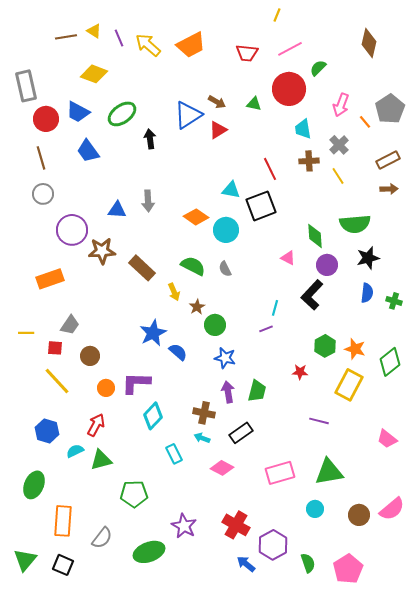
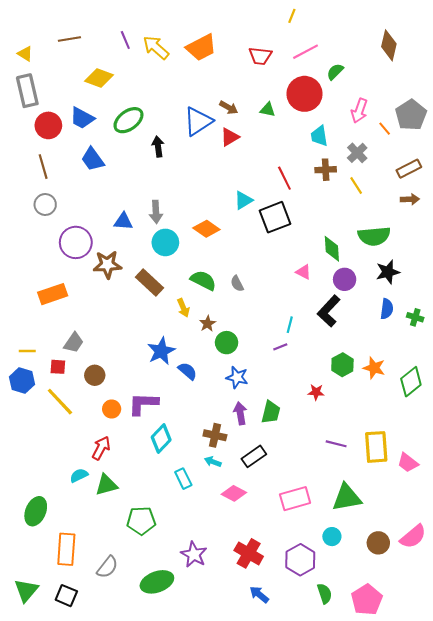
yellow triangle: (94, 31) -> (25, 54), moved
cyan triangle: (231, 190) -> (243, 200), turned -42
cyan circle: (226, 230) -> (165, 242), moved
yellow rectangle: (349, 385) -> (376, 447), moved, turned -32
blue hexagon: (47, 431) -> (22, 381), moved
purple hexagon: (273, 545) -> (300, 560), moved

